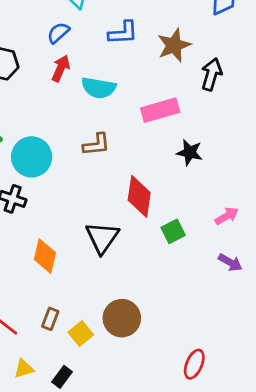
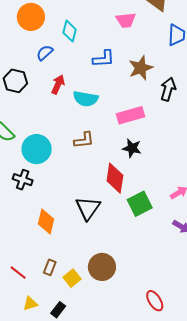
blue semicircle: (58, 33) -> (45, 53), moved
black star: (190, 152) -> (132, 148), moved
green square: (173, 231) -> (140, 204), size x1.4
red ellipse: (194, 364) -> (155, 301), turned -55

